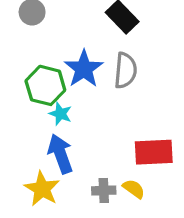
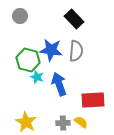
blue star: (84, 69) -> (51, 50), turned -30
blue arrow: (60, 154) -> (59, 84), moved

